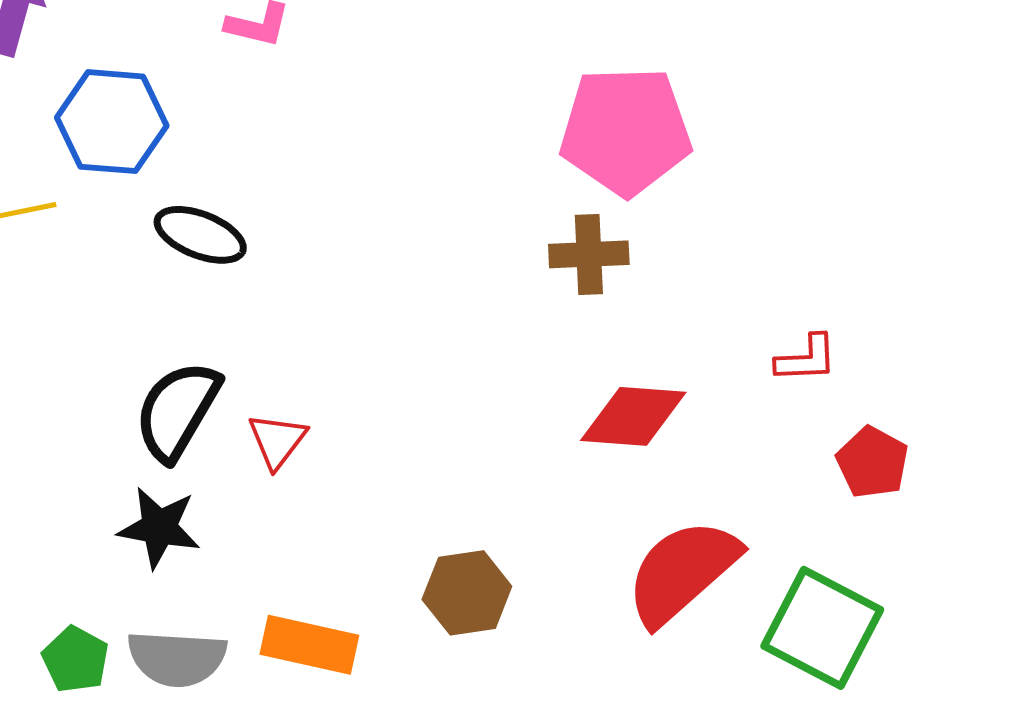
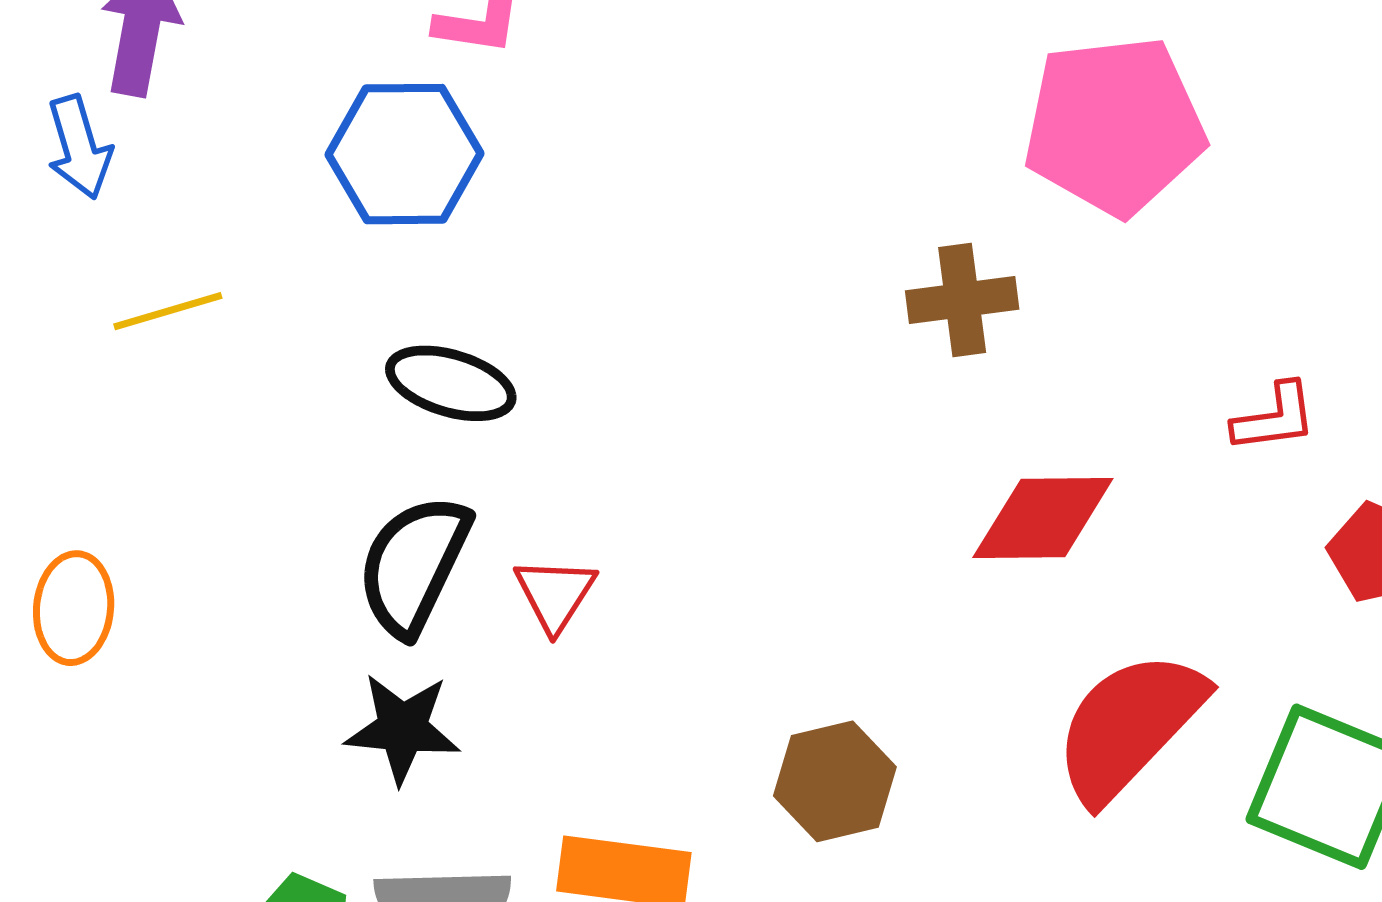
blue hexagon: (112, 122) -> (405, 154), moved
pink pentagon: (626, 131) -> (1114, 126), moved
black ellipse: (200, 235) -> (451, 383), moved

